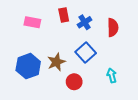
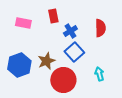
blue cross: (85, 22) -> (70, 31), moved
red circle: (74, 82) -> (63, 80), size x1.6

